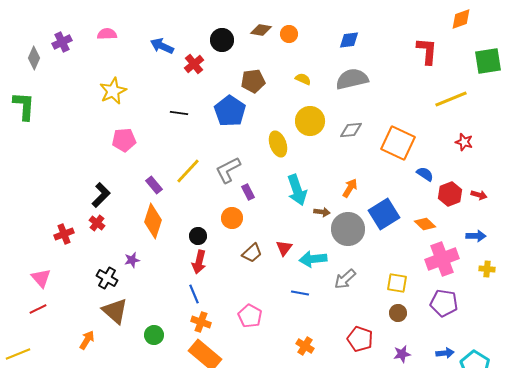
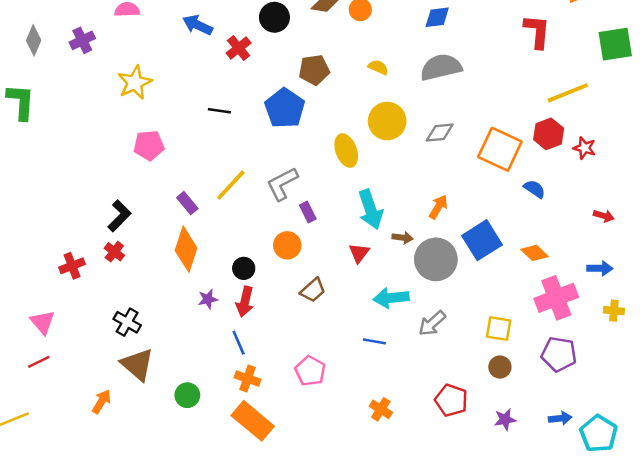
purple cross: (62, 42) -> (82, 40), moved
red hexagon: (450, 194) -> (549, 134), moved
red triangle: (284, 248) -> (359, 253), moved
purple star: (132, 260) -> (208, 299), moved

